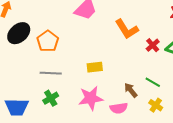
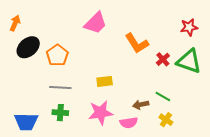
brown arrow: (131, 90) -> (141, 105), turned -63
green cross: (51, 98) -> (60, 113), turned 35

